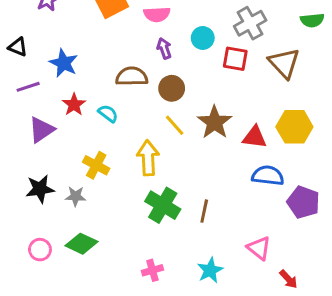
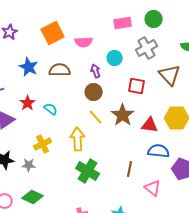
purple arrow: (164, 48) -> (96, 71), moved
red square: (235, 59) -> (137, 86), moved
blue star: (64, 63) -> (29, 67), moved
brown semicircle: (132, 76) -> (60, 70), moved
yellow cross: (96, 165) -> (43, 144), turned 36
brown line: (204, 211) -> (130, 169), moved
pink triangle: (259, 248) -> (153, 188), moved

